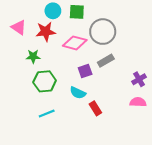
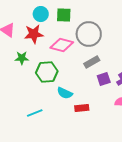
purple square: (85, 71) -> (104, 79), moved
green hexagon: (45, 81) -> (47, 72), moved
red rectangle: (95, 108) -> (82, 108), turned -64

